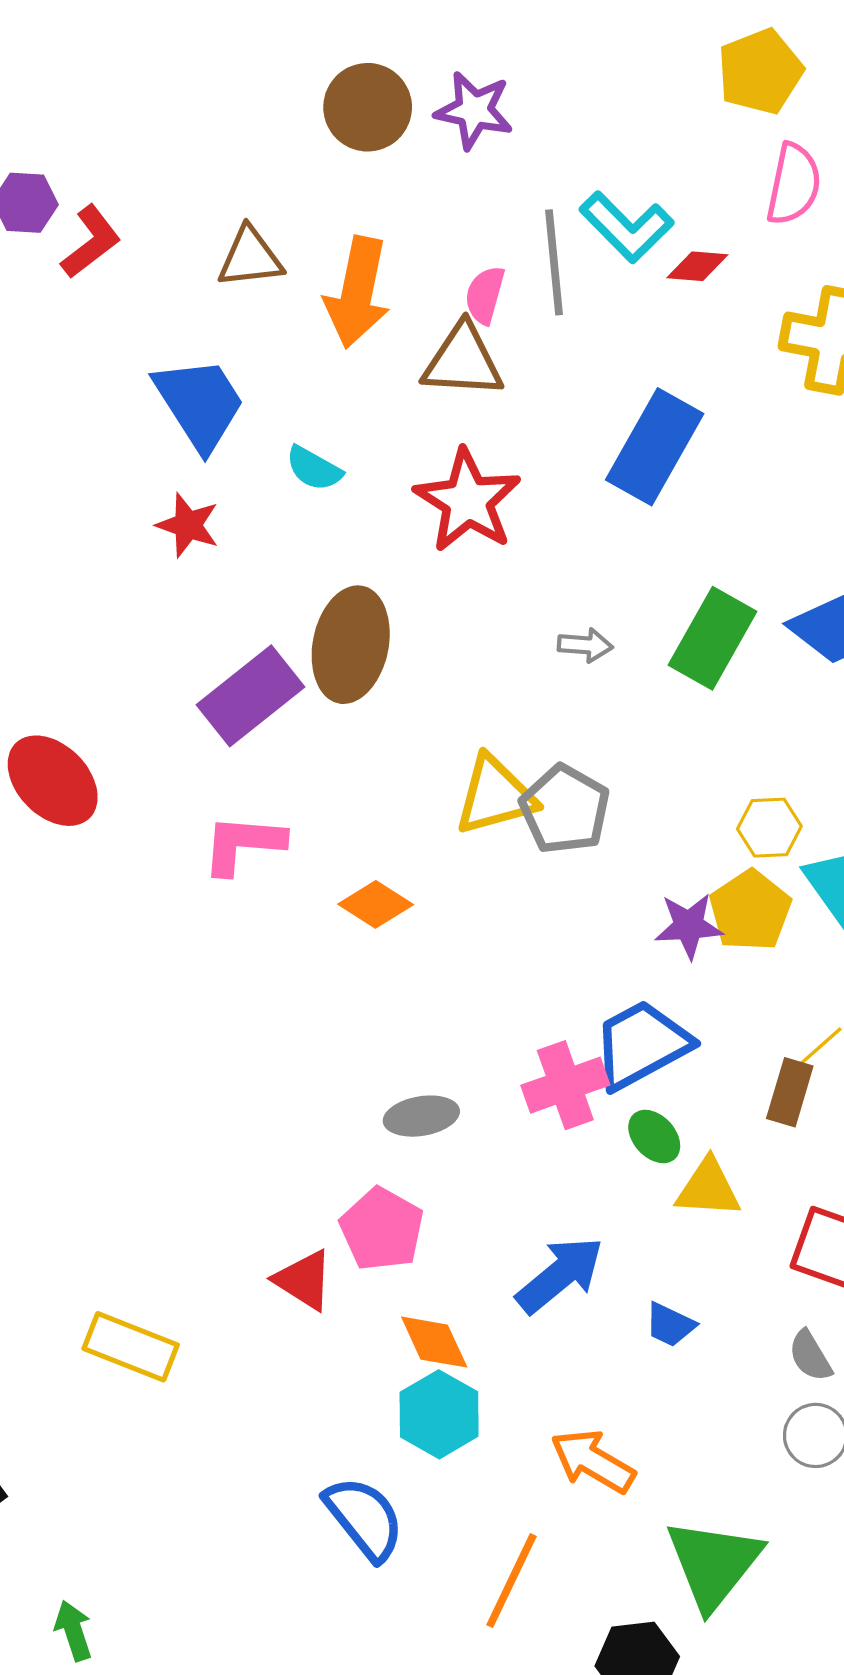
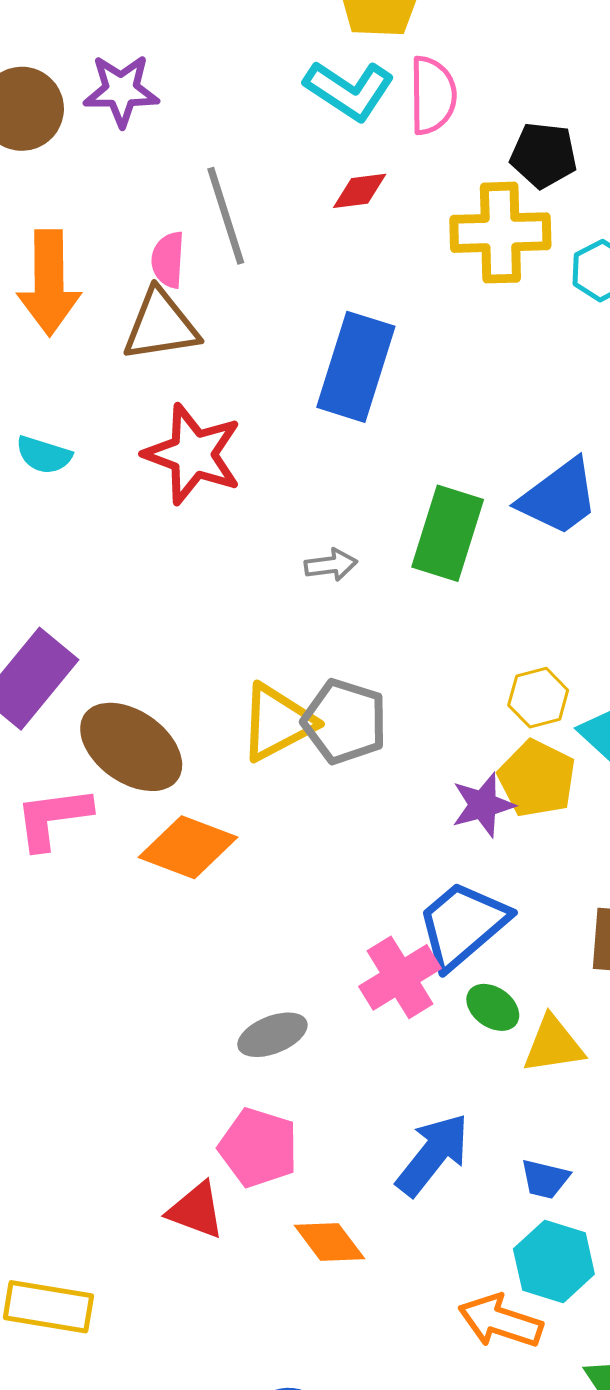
cyan L-shape: (627, 227) -> (349, 90), moved
brown ellipse: (351, 645) -> (131, 747), moved, turned -54
orange diamond: (376, 904) -> (188, 847), size x1.4
cyan hexagon: (439, 1414) -> (554, 1262), moved

